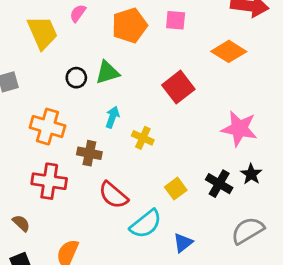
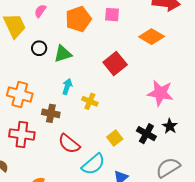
black circle: (76, 78) -> (39, 48), moved

